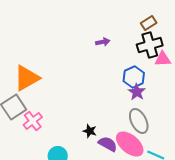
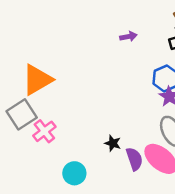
purple semicircle: (108, 144) -> (134, 159), turned 42

